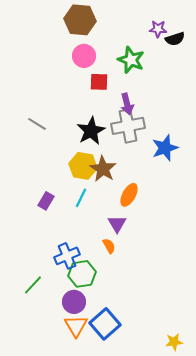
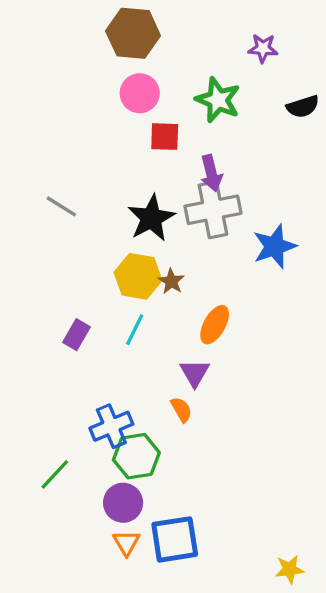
black semicircle: (175, 39) -> (303, 107), moved
brown star: (103, 169) -> (171, 281), size x0.6
blue square: (105, 324) -> (175, 539), turned 32
orange triangle: (76, 326) -> (126, 543), size x0.7

